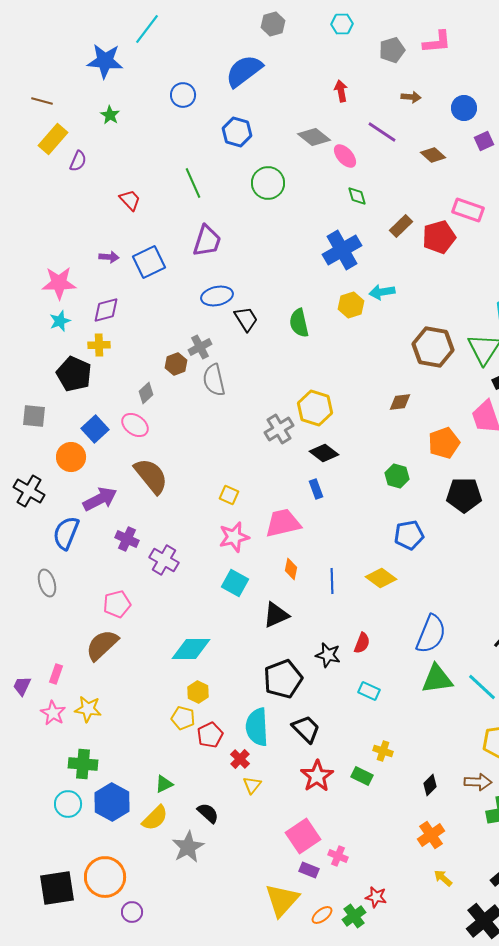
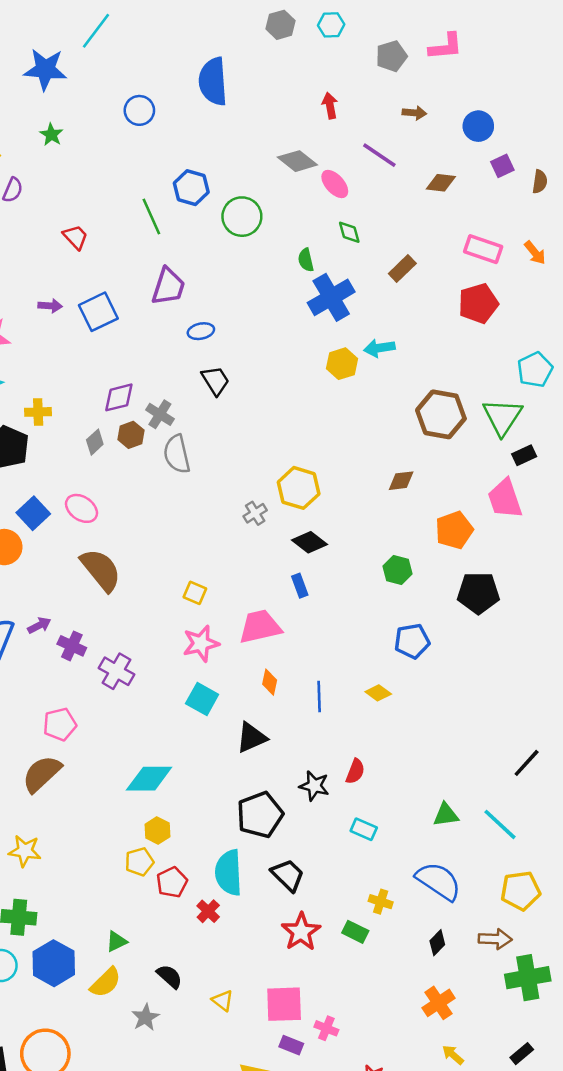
gray hexagon: (273, 24) -> (280, 25), moved
blue semicircle: (244, 71) -> (213, 81), turned -57
blue hexagon: (237, 132) -> (191, 188), moved
brown diamond: (433, 155) -> (441, 183), turned -35
red pentagon: (439, 237) -> (478, 303), moved
blue ellipse: (217, 296) -> (201, 331), moved, size x0.7
purple diamond: (106, 310) -> (119, 397), moved
green semicircle: (299, 323) -> (306, 260), moved, size x0.7
gray cross: (200, 347) -> (160, 414), turned -30
gray diamond: (146, 393) -> (95, 442), moved
gray cross: (279, 429) -> (255, 513), size x0.7
purple arrow: (100, 499) -> (39, 625), moved, size x0.6
yellow diamond: (381, 578) -> (378, 693), size x0.7
blue semicircle: (431, 634) -> (438, 881), moved, turned -78
green triangle: (437, 679) -> (446, 815), size x0.7
yellow pentagon: (183, 718) -> (139, 862), turned -30
yellow triangle: (252, 785) -> (223, 1001), moved, turned -30
pink square: (303, 836) -> (284, 1004), turned 32
gray star: (188, 847) -> (145, 1017), size x0.7

